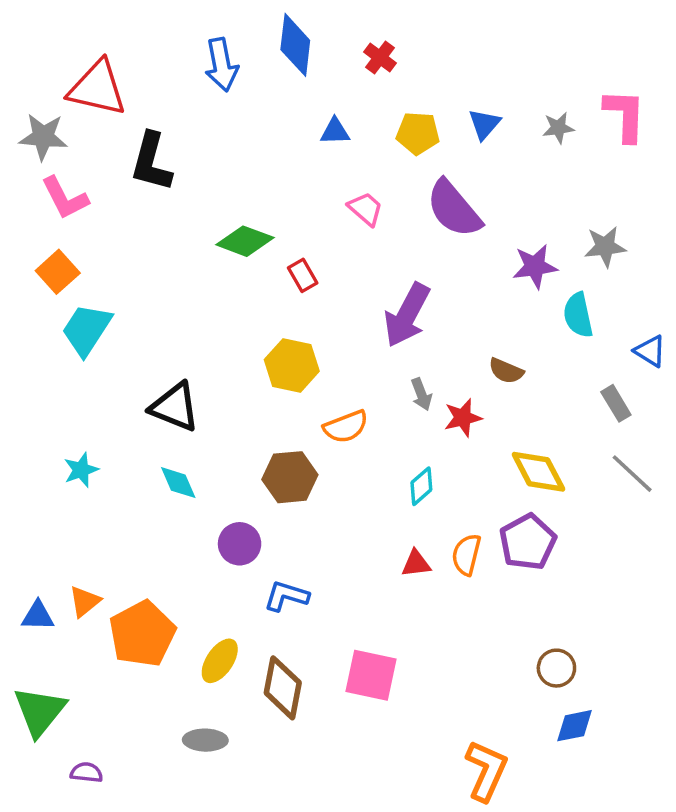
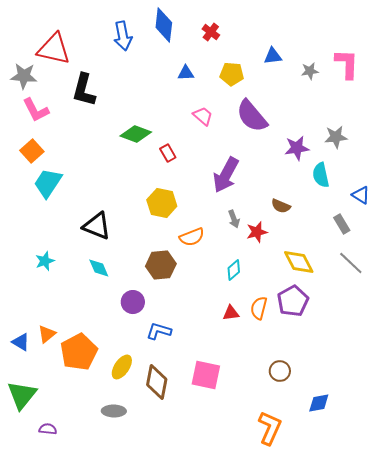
blue triangle: (484, 124) -> (273, 56), moved, turned 42
blue triangle: (38, 616) -> (21, 342), turned 30
brown circle: (556, 668) -> (280, 371), moved

